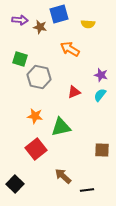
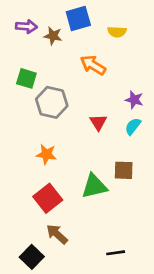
red triangle: (74, 92) -> (98, 122), turned -40
green triangle: (61, 127) -> (94, 186), moved
brown square: (102, 150) -> (124, 170), moved
brown arrow: (63, 176) -> (57, 234), moved
black square: (15, 184) -> (32, 257), moved

